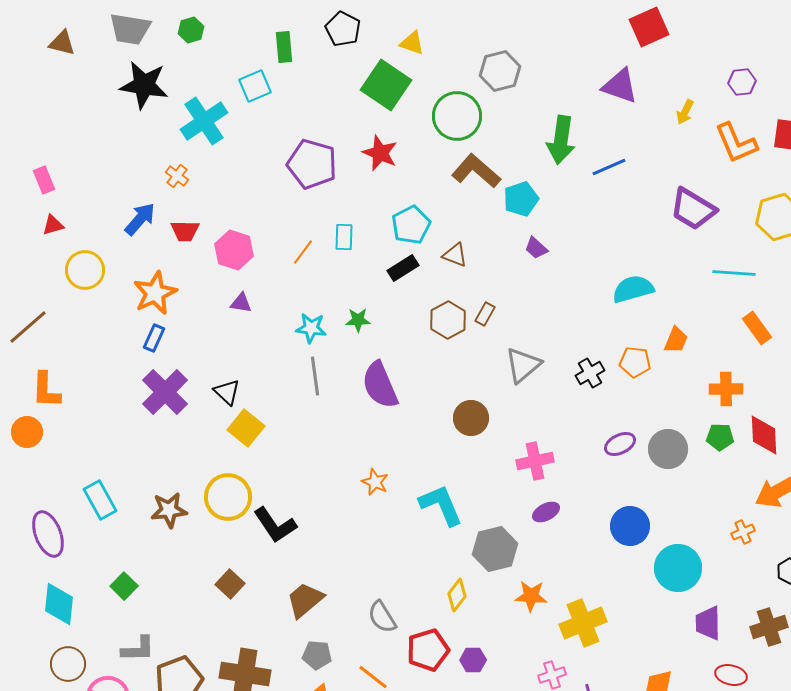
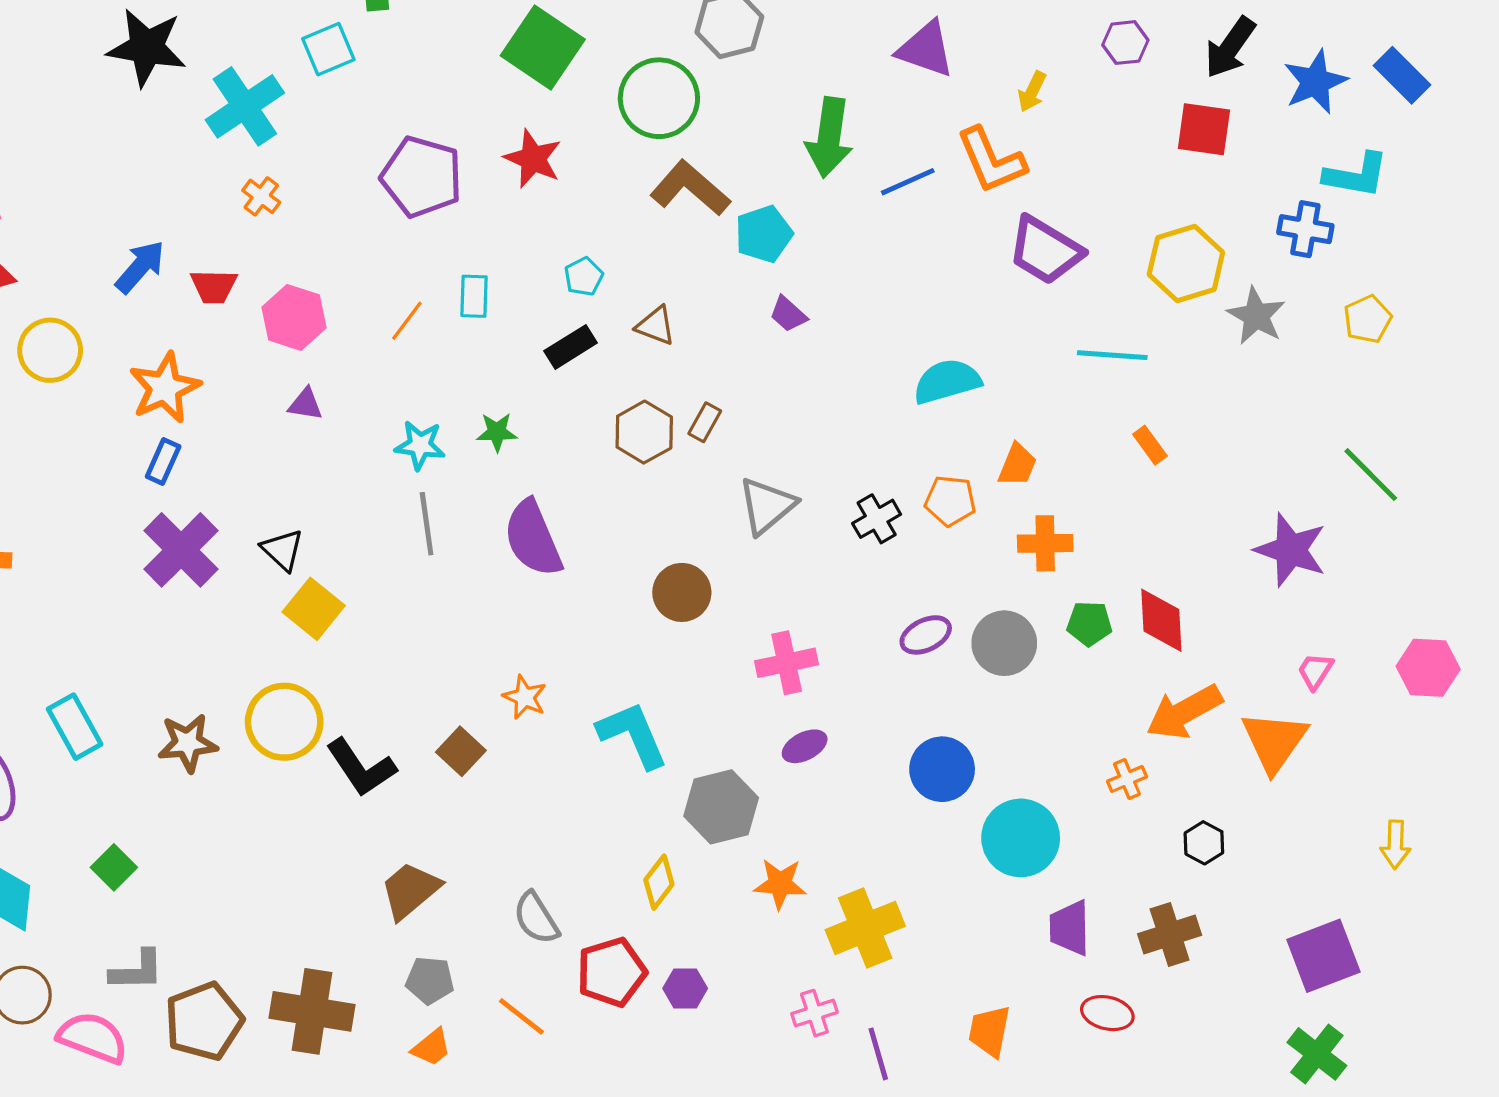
orange L-shape: (736, 143) -> (991, 160), moved
orange cross: (177, 176) -> (261, 196), moved
cyan pentagon: (411, 225) -> (584, 277), size x0.6
orange rectangle: (757, 328) -> (1150, 445), size x0.7
orange cross: (726, 389) -> (1045, 543), moved
brown square: (230, 584) -> (461, 751), moved

